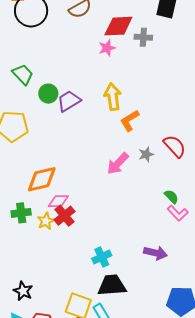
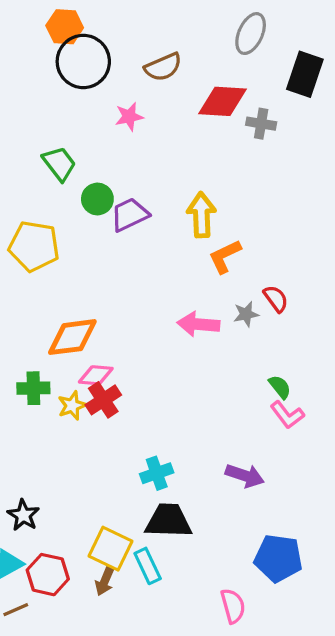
pink star: (107, 48) -> (129, 117), moved
red semicircle: (175, 146) -> (276, 299), moved, size x0.7
pink arrow: (118, 164) -> (198, 324), turned 45

